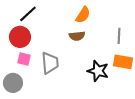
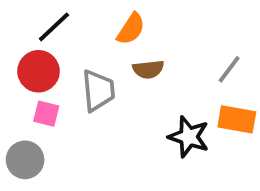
orange semicircle: (83, 15) -> (131, 29), moved
gray line: (119, 36) -> (229, 69), turned 35
gray trapezoid: (50, 63) -> (98, 91), moved

